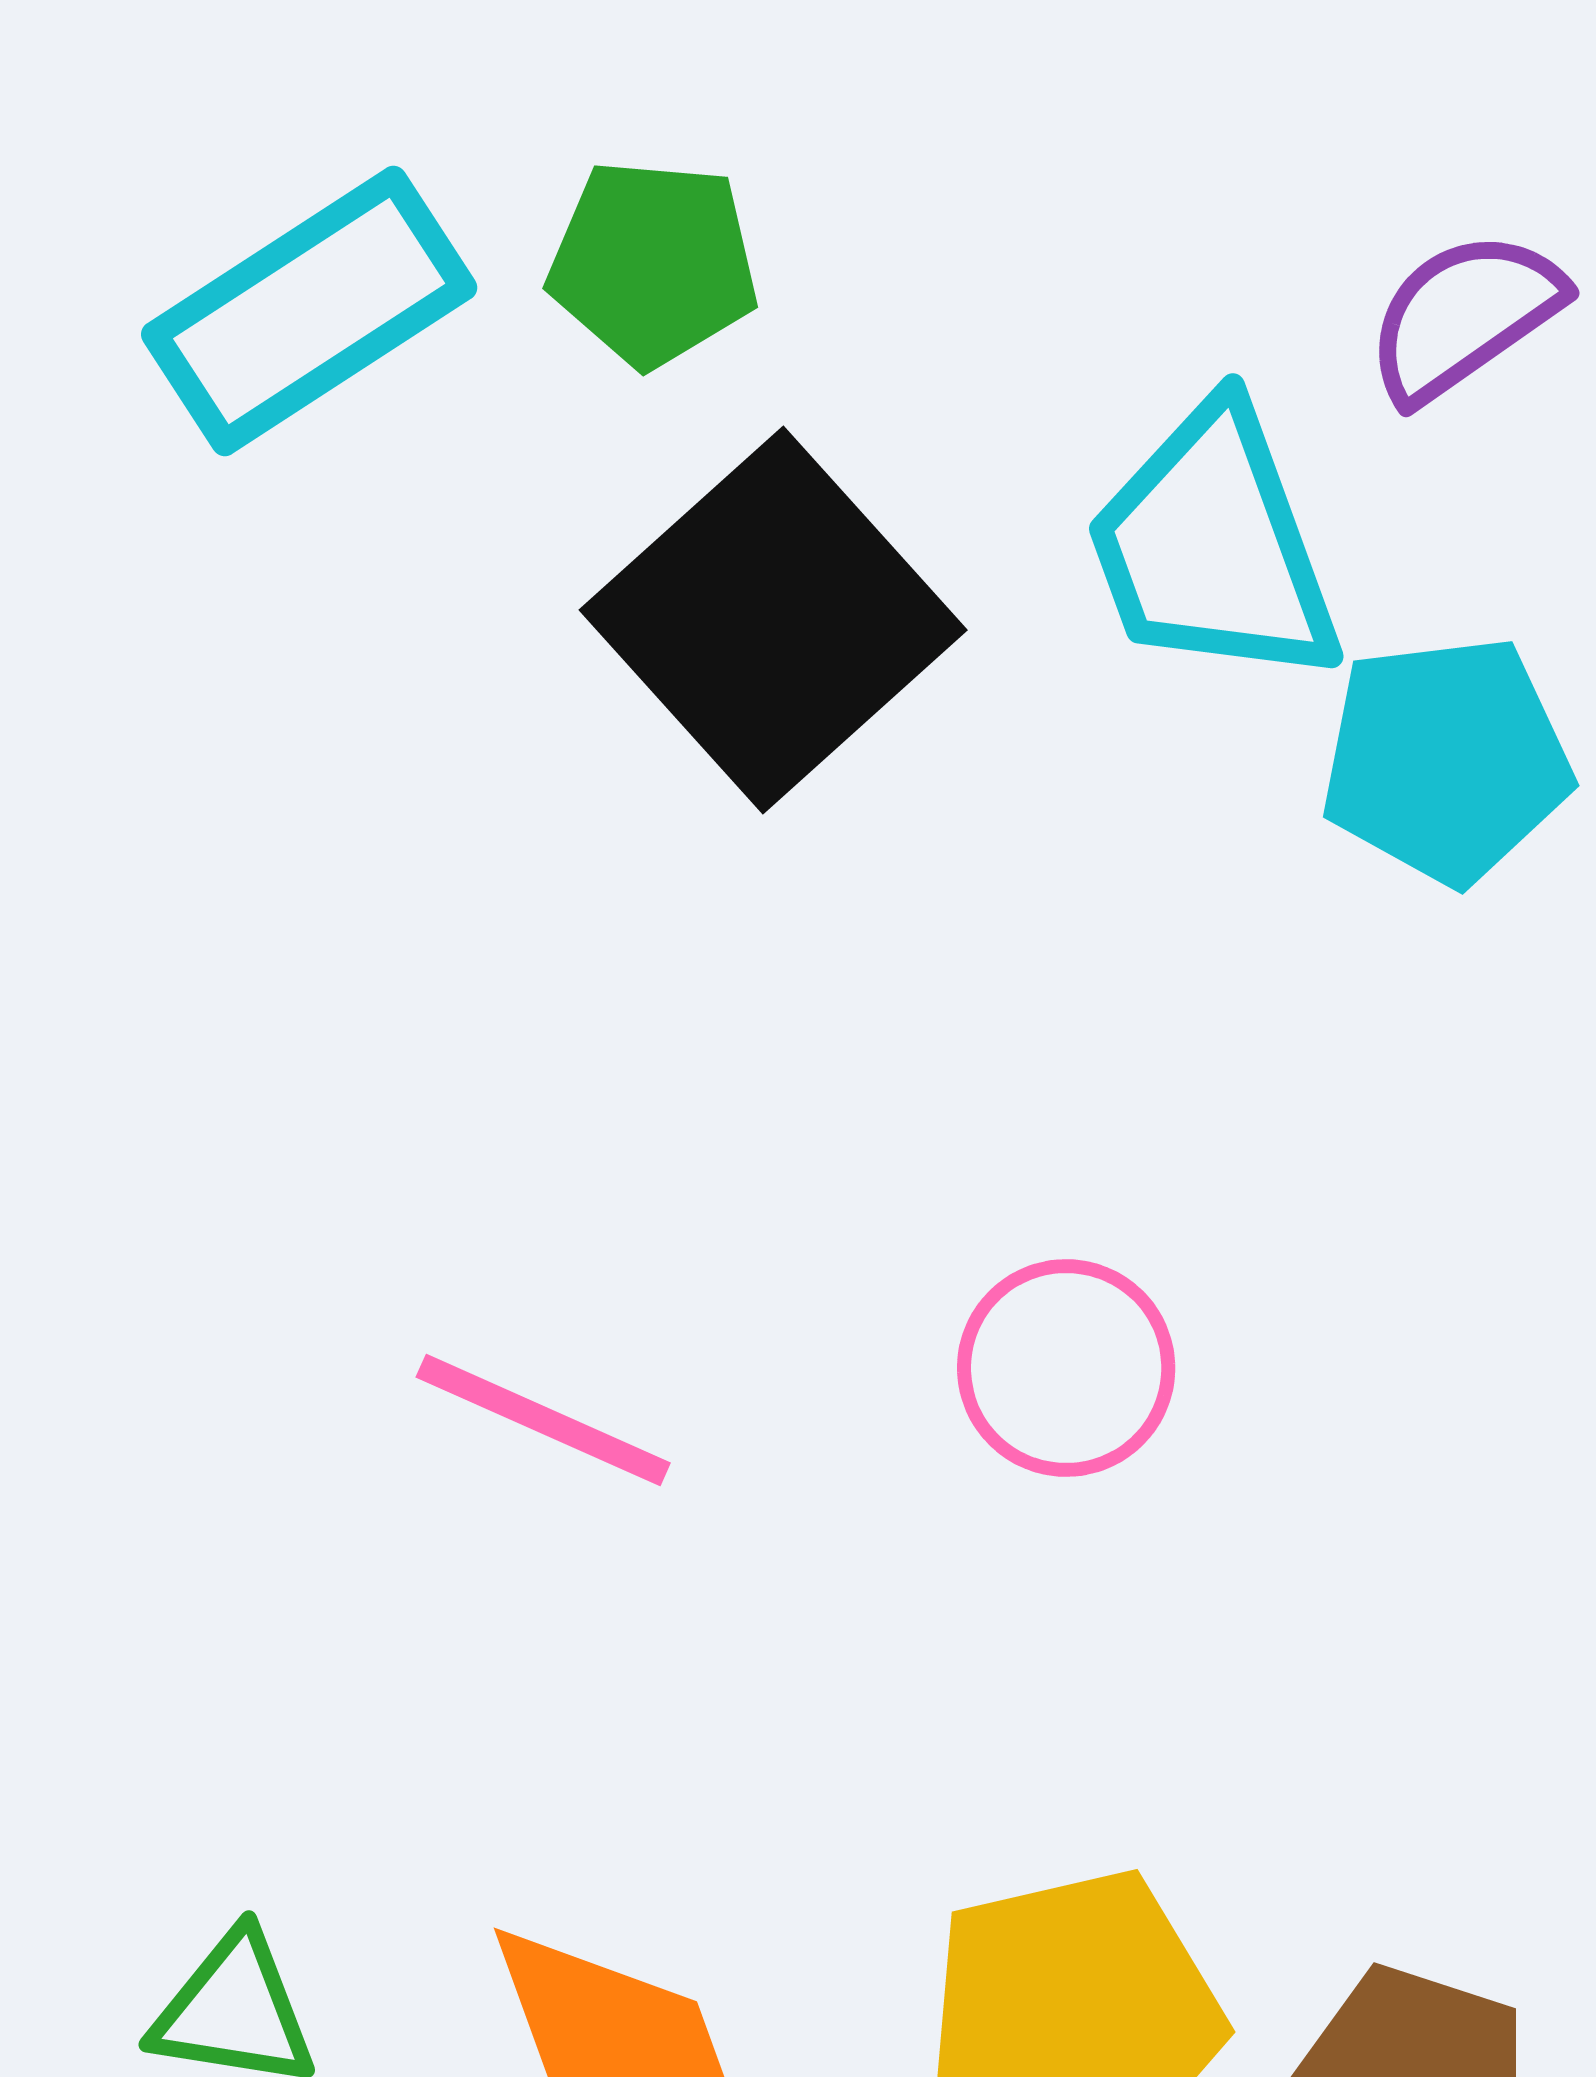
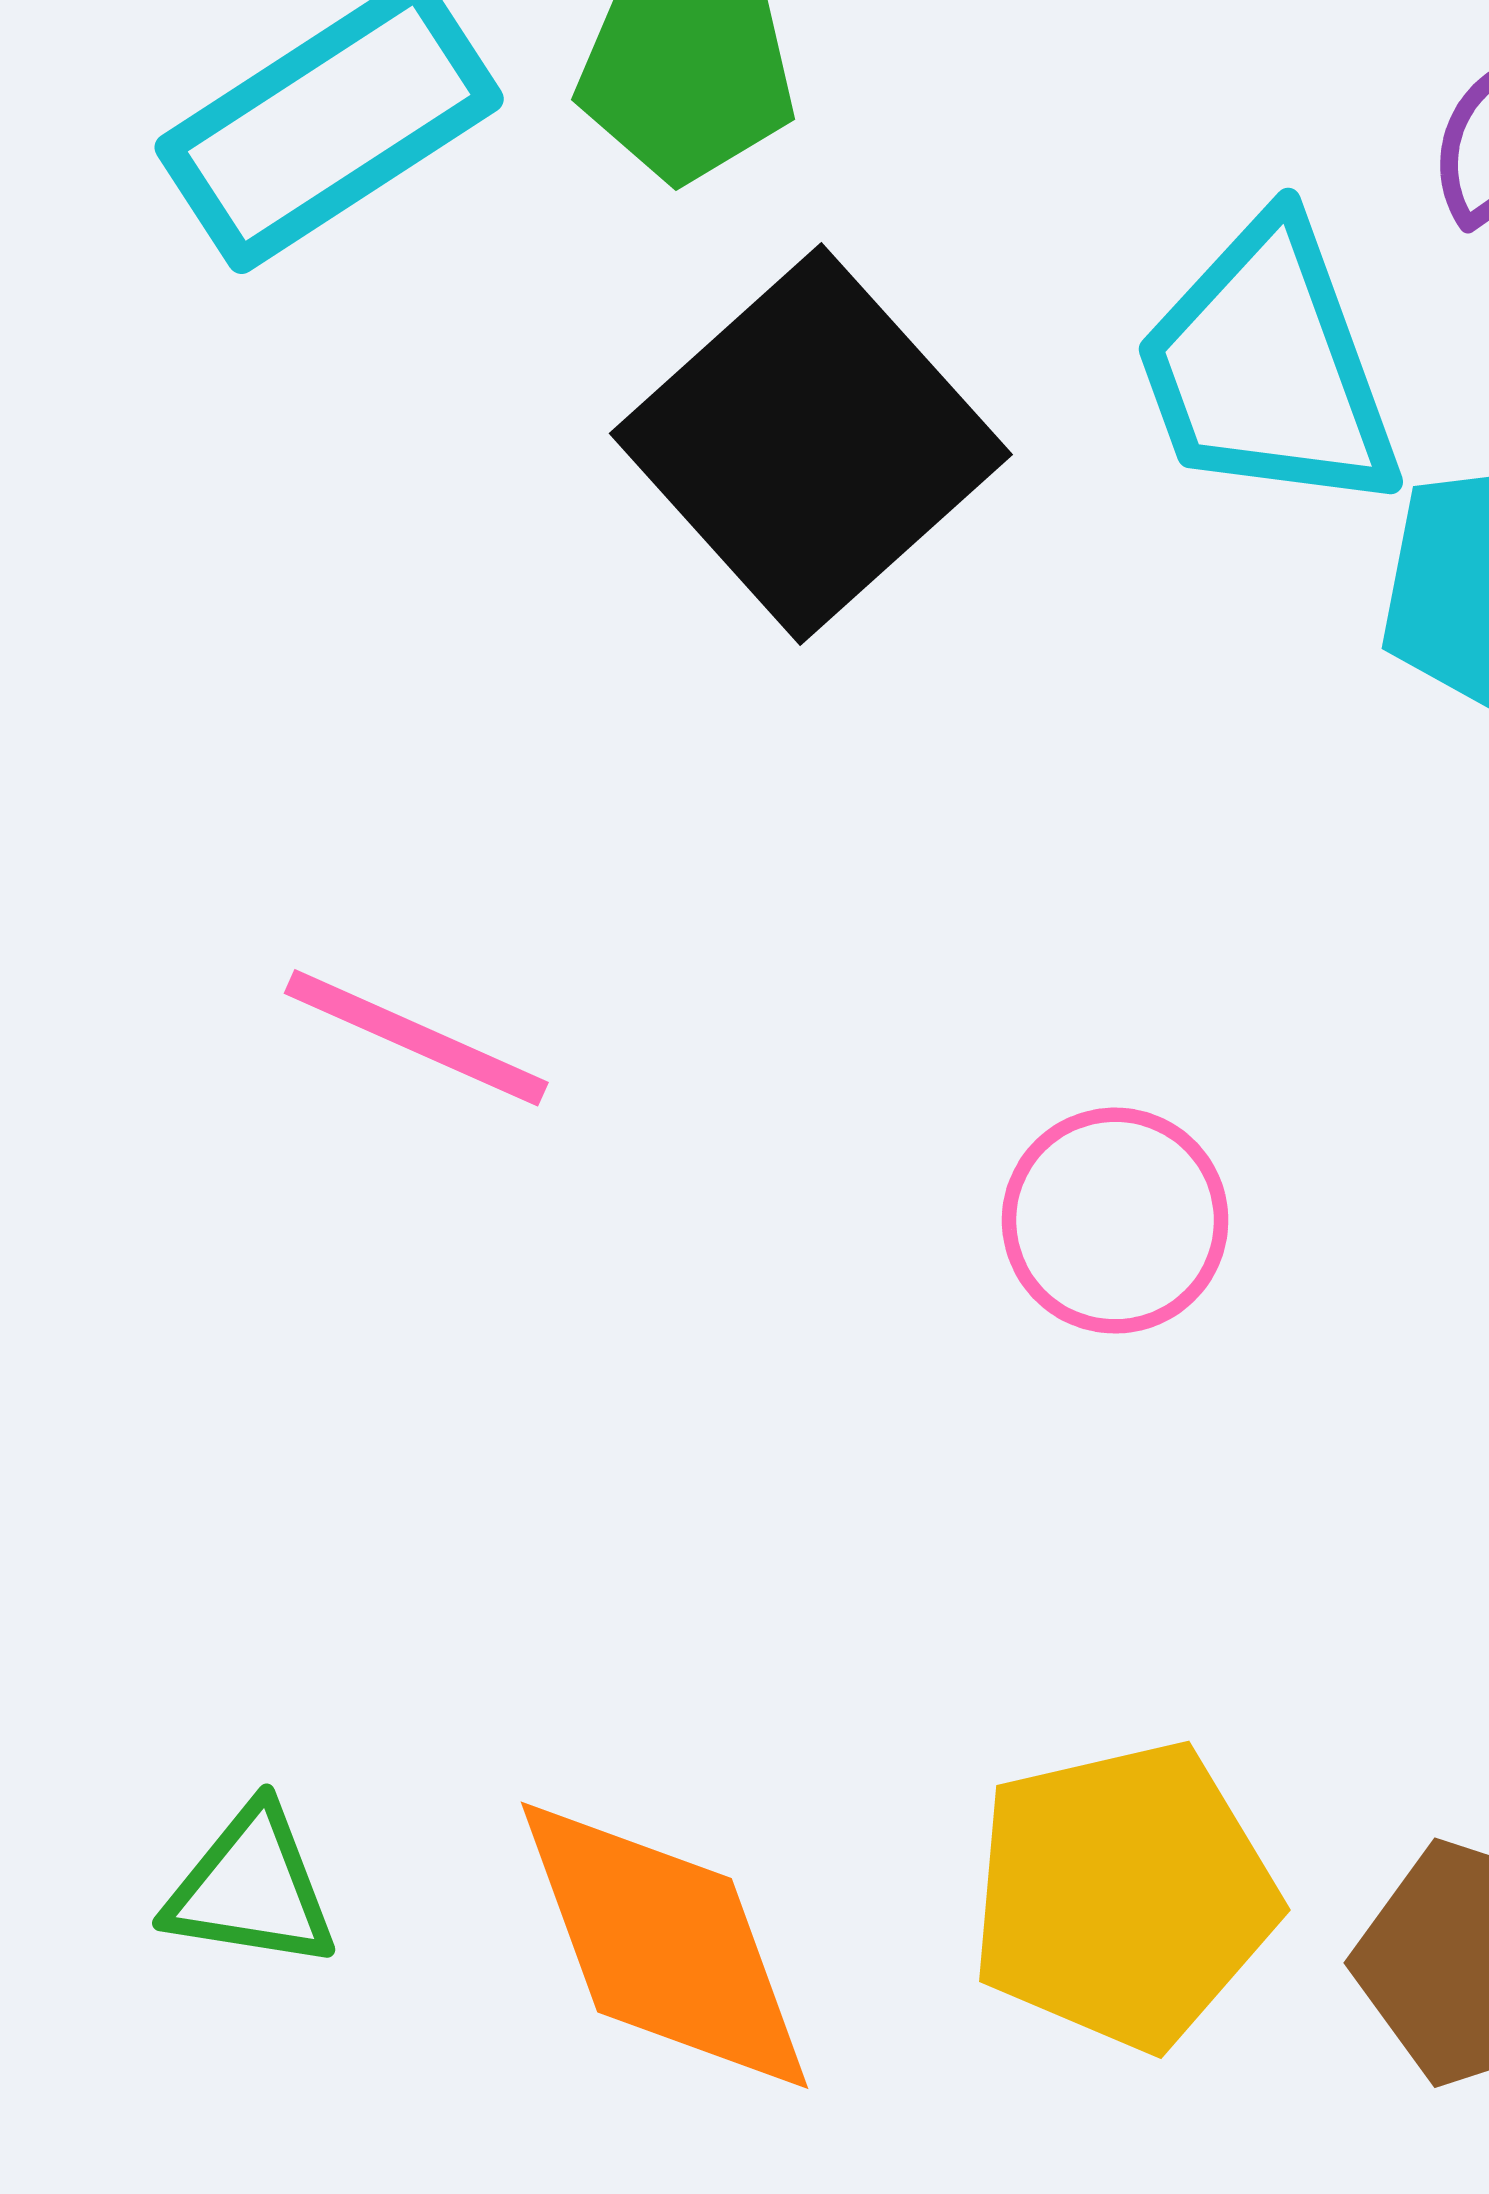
pink line: (543, 1420) -> (416, 1038), moved

